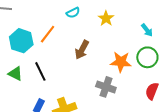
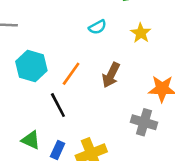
orange line: (48, 34) -> (71, 74), moved
green triangle: (15, 74) -> (31, 140), moved

